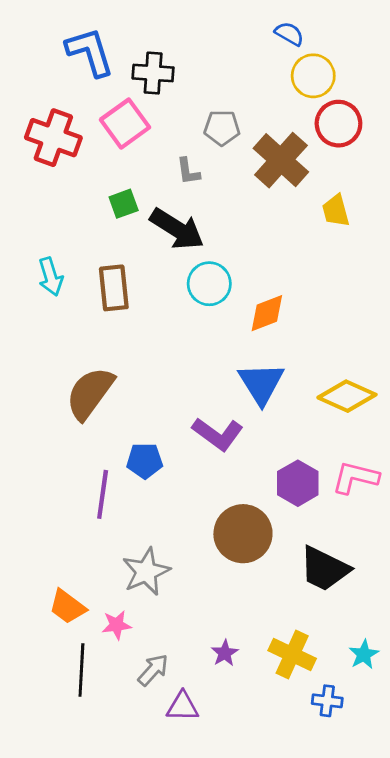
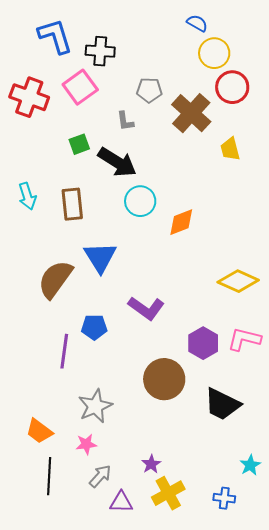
blue triangle: (261, 383) -> (100, 257), moved
pink star: (117, 625) -> (86, 444), moved
yellow cross: (292, 654) -> (168, 493), moved, turned 36

